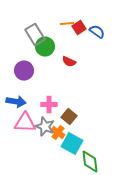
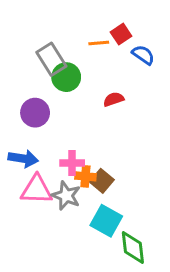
red square: (79, 28) -> (121, 34), moved
red semicircle: (69, 62) -> (114, 99), moved, turned 136
orange cross: (58, 133) -> (85, 176), moved, turned -32

